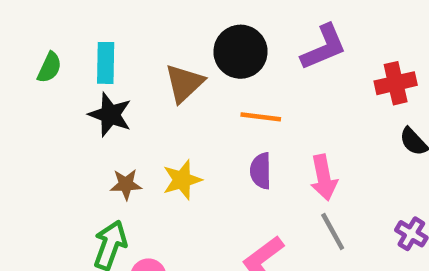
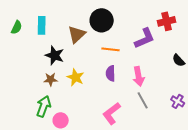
purple L-shape: (324, 47) -> (145, 38), moved
red cross: (396, 83) -> (167, 21), moved
black star: (110, 115) -> (55, 55), moved
yellow star: (182, 180) -> (76, 77), turned -30

